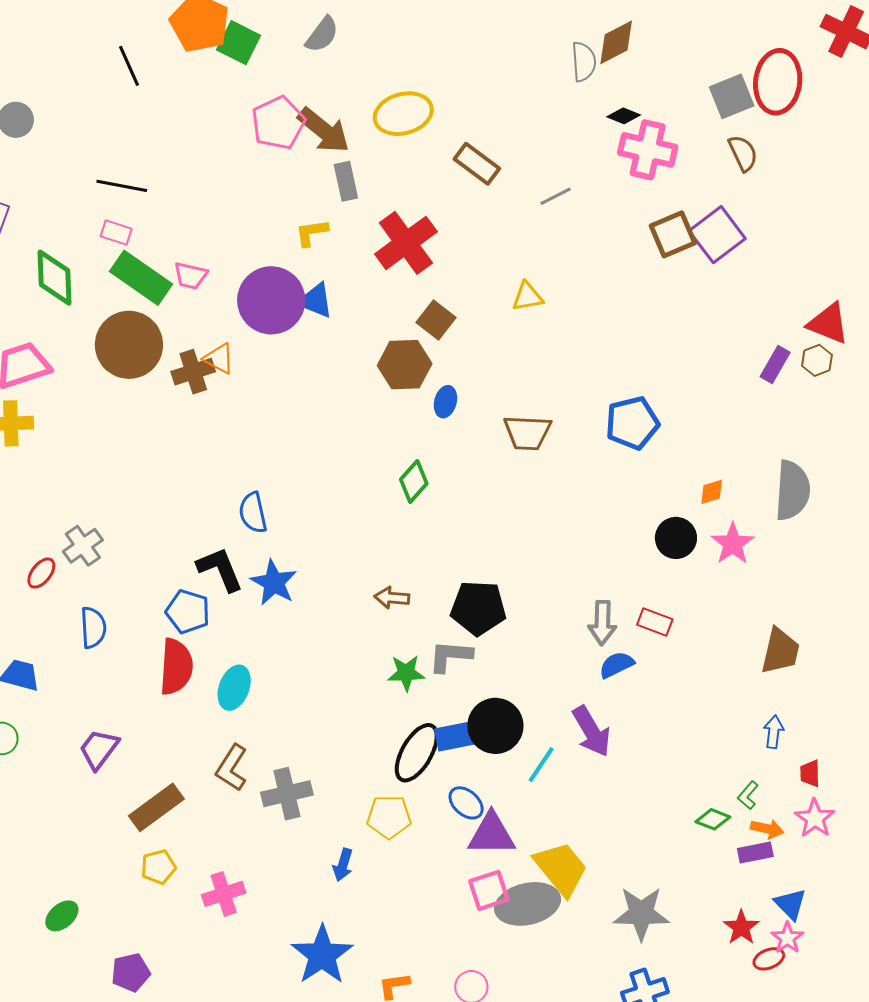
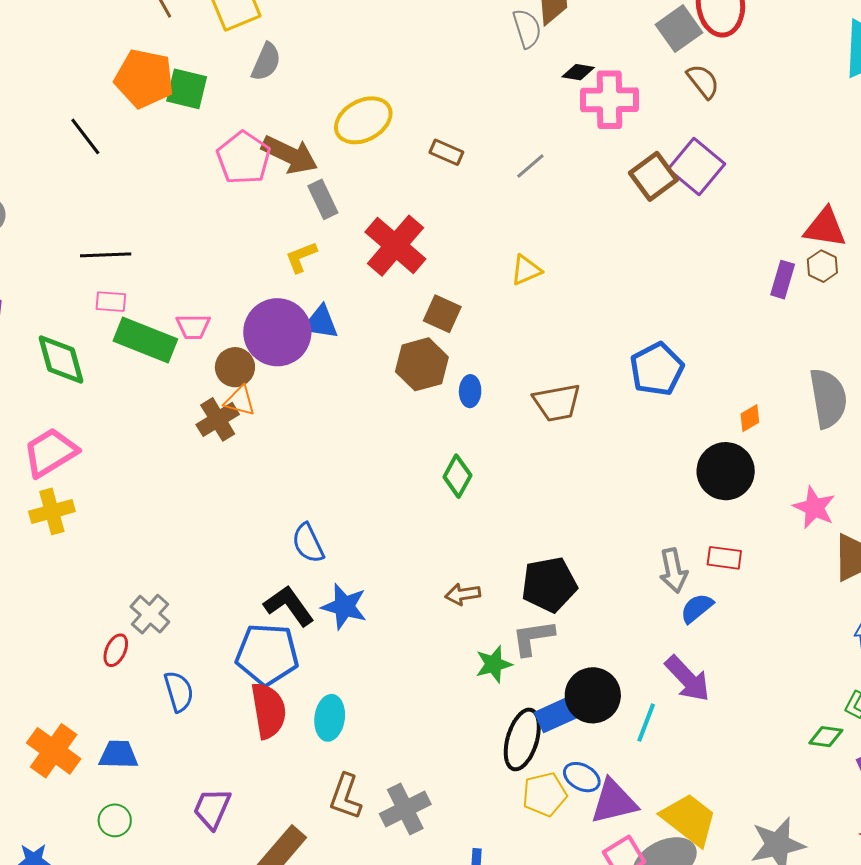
brown rectangle: (477, 164) -> (446, 152), size x0.7
brown circle: (129, 345) -> (235, 367), moved, size x0.6
black circle: (676, 538) -> (726, 471), size x1.4
pink star: (733, 544) -> (814, 507), moved
blue pentagon: (188, 612) -> (267, 654), size x1.4
yellow pentagon: (389, 817) -> (545, 794), moved

